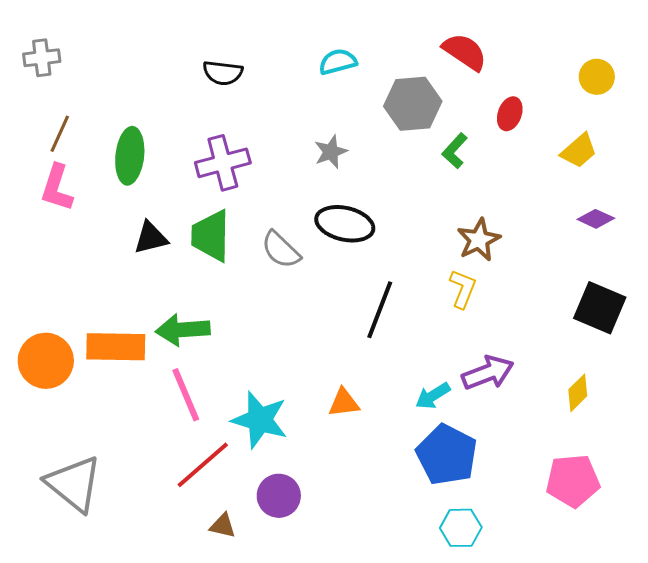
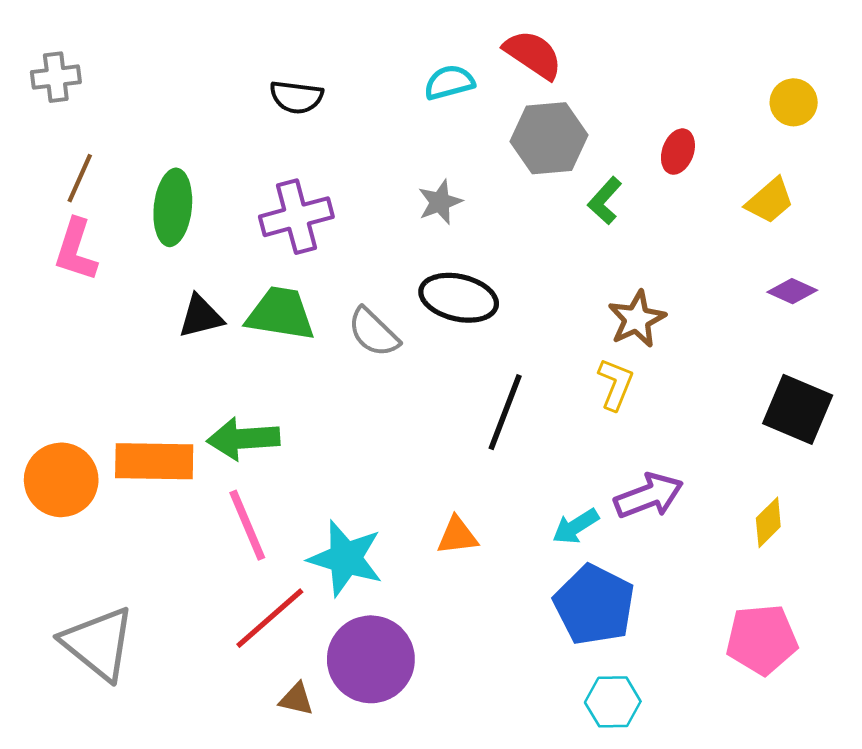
red semicircle: (465, 52) -> (533, 54), moved
green trapezoid: (211, 236) -> (280, 314), turned 98
purple circle: (279, 496) -> (371, 659), size x1.5

